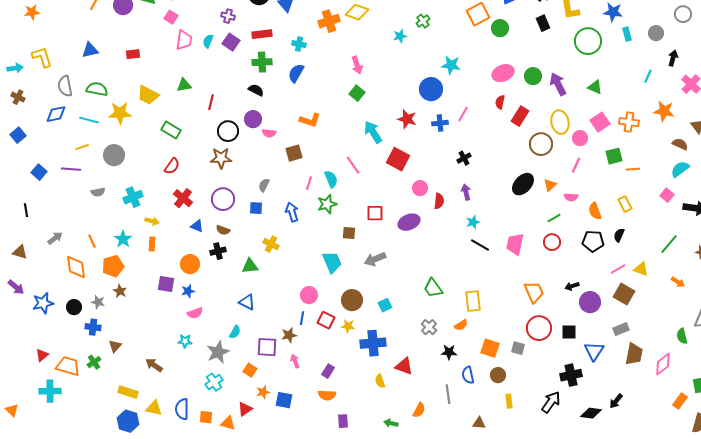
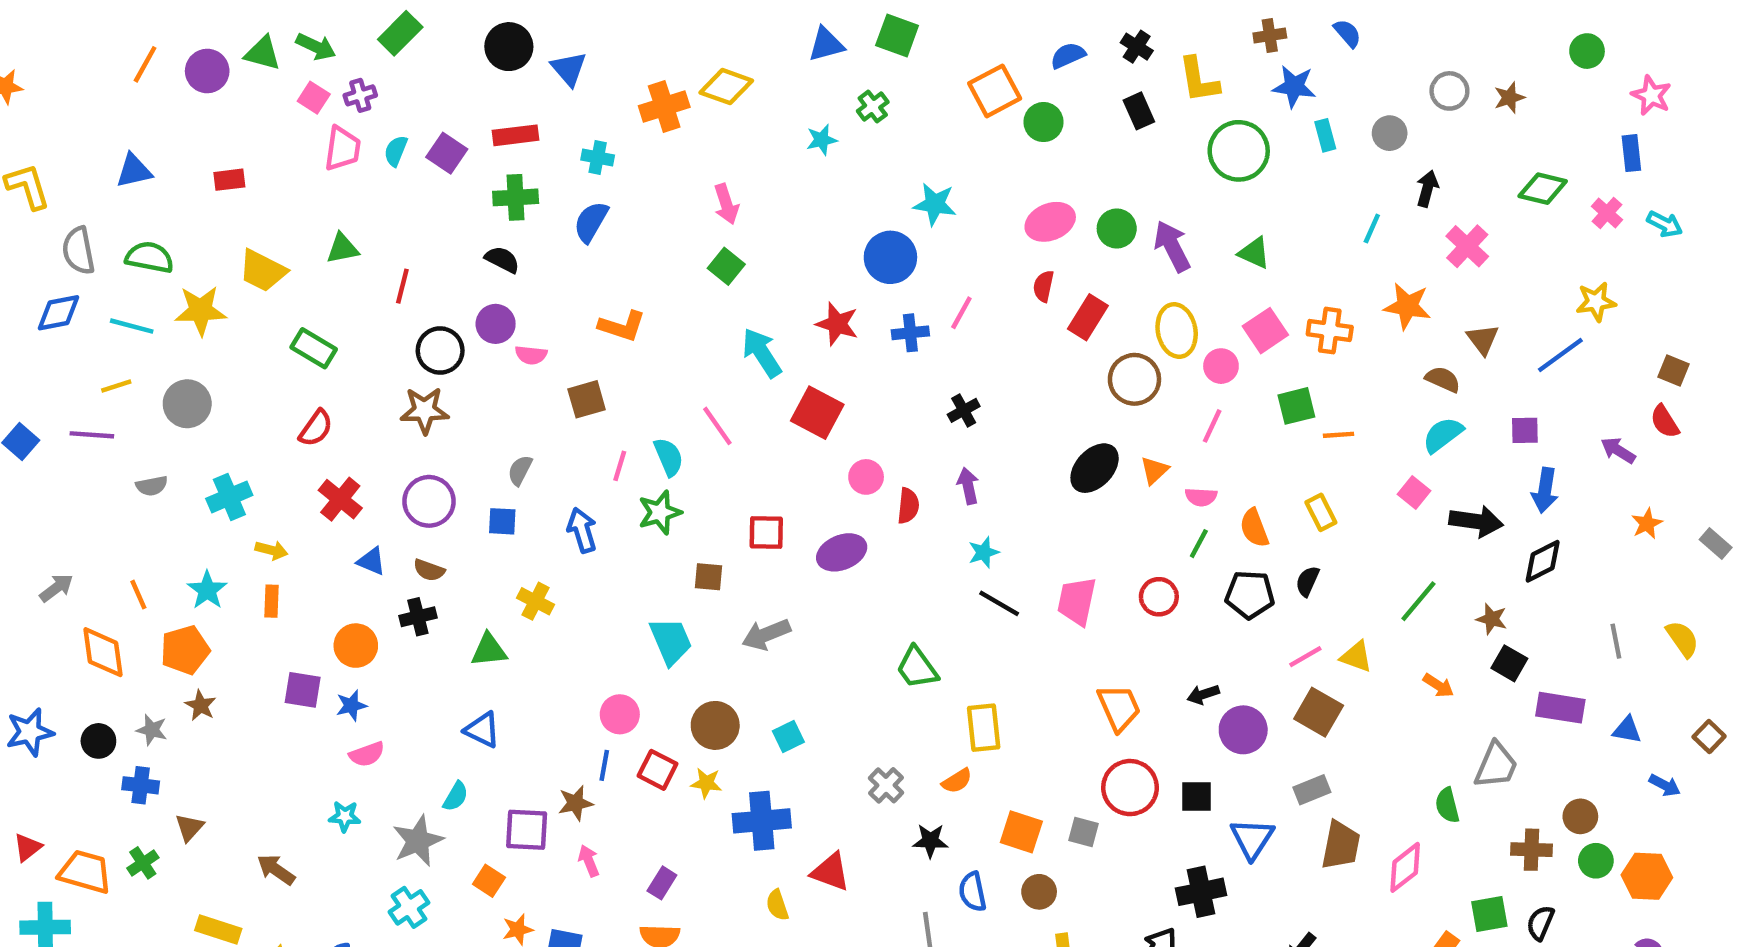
purple cross: (228, 16) -> (360, 95), moved, turned -32
green line: (554, 218) -> (1199, 544), moved, turned -32
green trapezoid: (433, 288) -> (917, 668), moved

